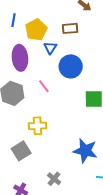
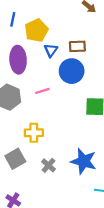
brown rectangle: (70, 28) -> (77, 46), moved
pink line: (44, 86) -> (42, 91), turned -72
gray cross: (54, 179) -> (49, 165), moved

